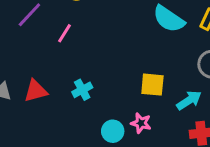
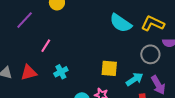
pink line: (64, 33) -> (46, 46), moved

